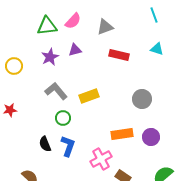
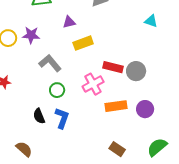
red rectangle: (119, 55) -> (113, 67), moved
purple star: (50, 57) -> (31, 35), moved, turned 30
yellow rectangle: (89, 96) -> (83, 43), moved
pink cross: (101, 159) -> (93, 84), moved

